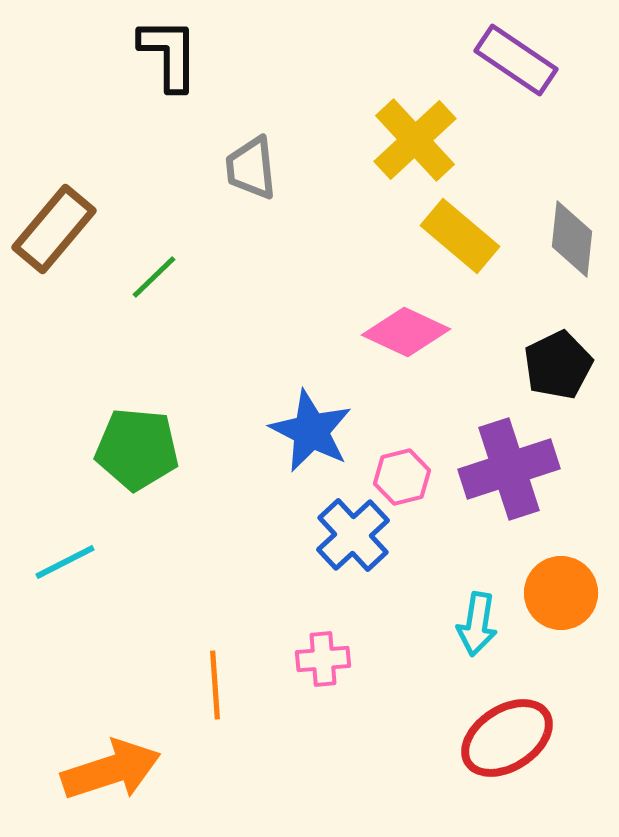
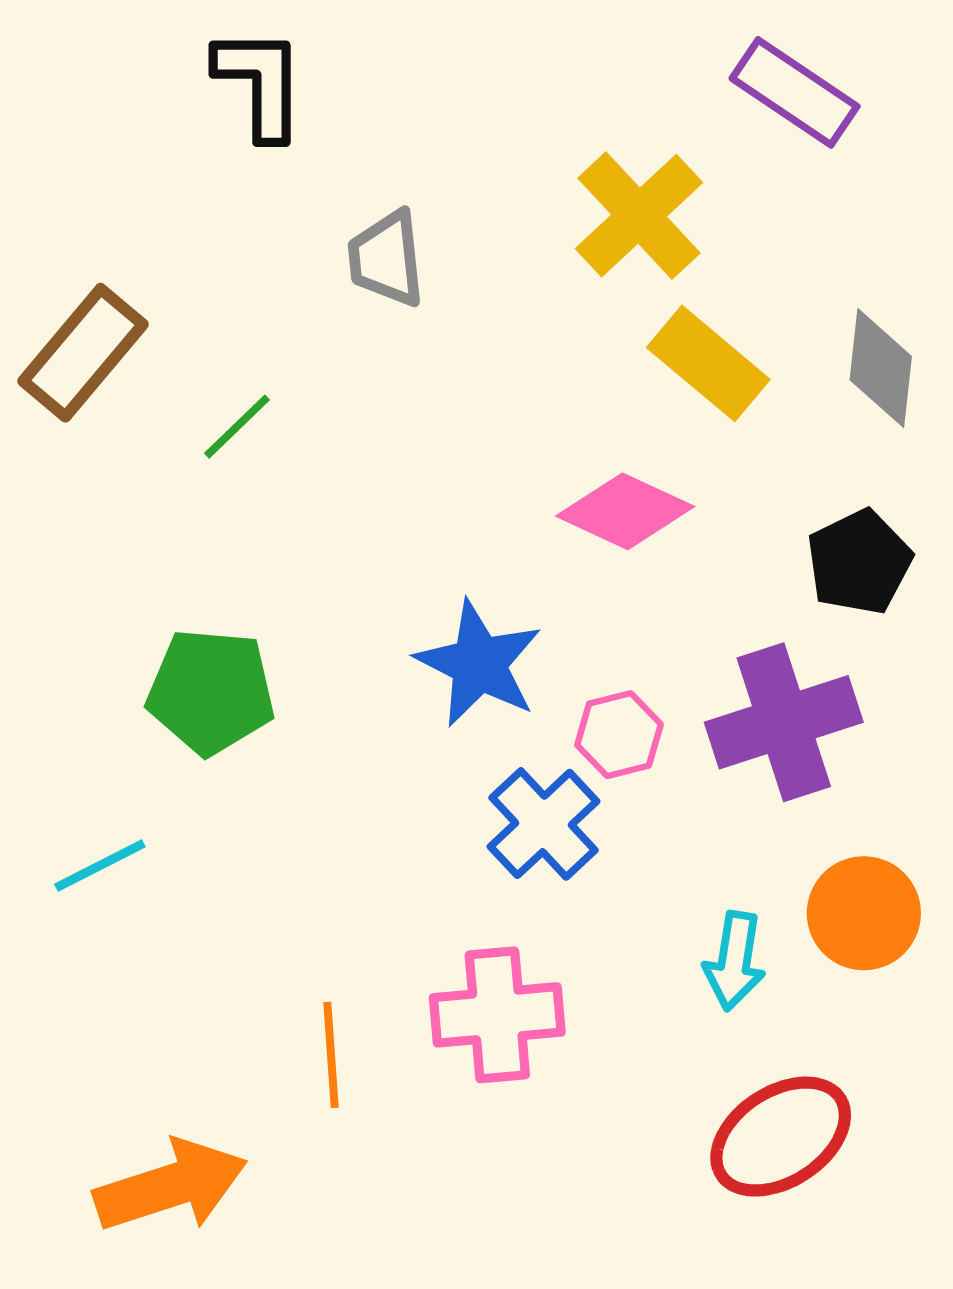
pink cross: (323, 659) -> (497, 1015), size x1.6

